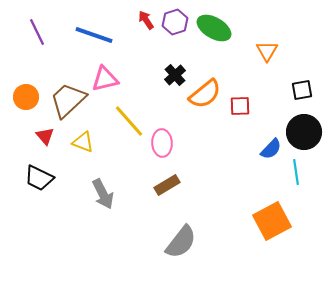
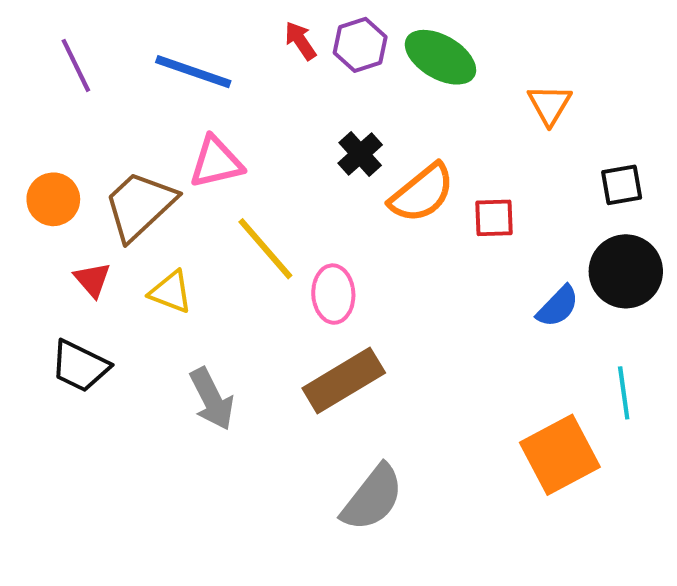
cyan line: (296, 172) -> (624, 393), moved
brown rectangle: (167, 185) -> (344, 381), size x1.5

